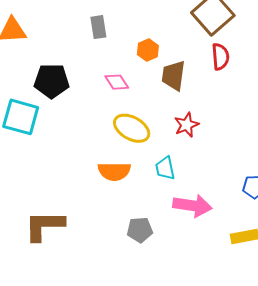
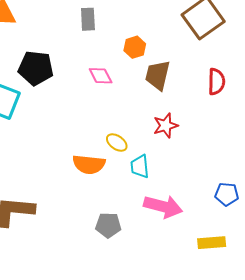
red semicircle: (220, 57) -> (216, 82), moved
yellow ellipse: (132, 128) -> (117, 143), moved, size x0.6

